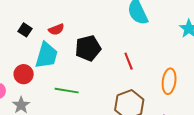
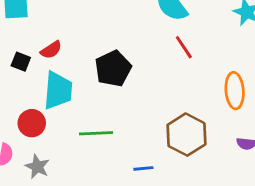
red semicircle: (56, 29) -> (51, 50), moved
red line: (129, 61) -> (184, 47), moved

